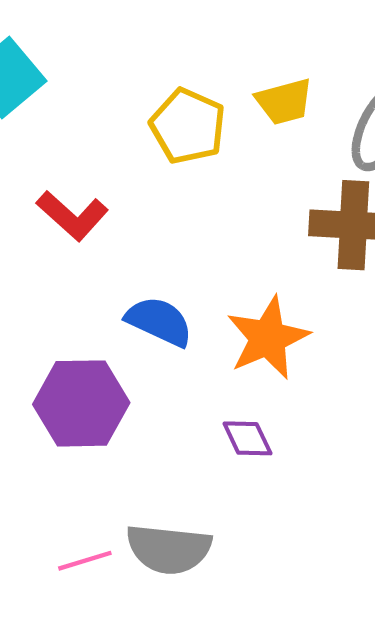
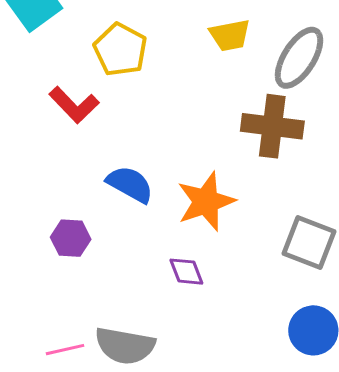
yellow pentagon: (188, 126) -> (120, 50), moved
purple hexagon: (81, 403) -> (71, 238), size x0.6

